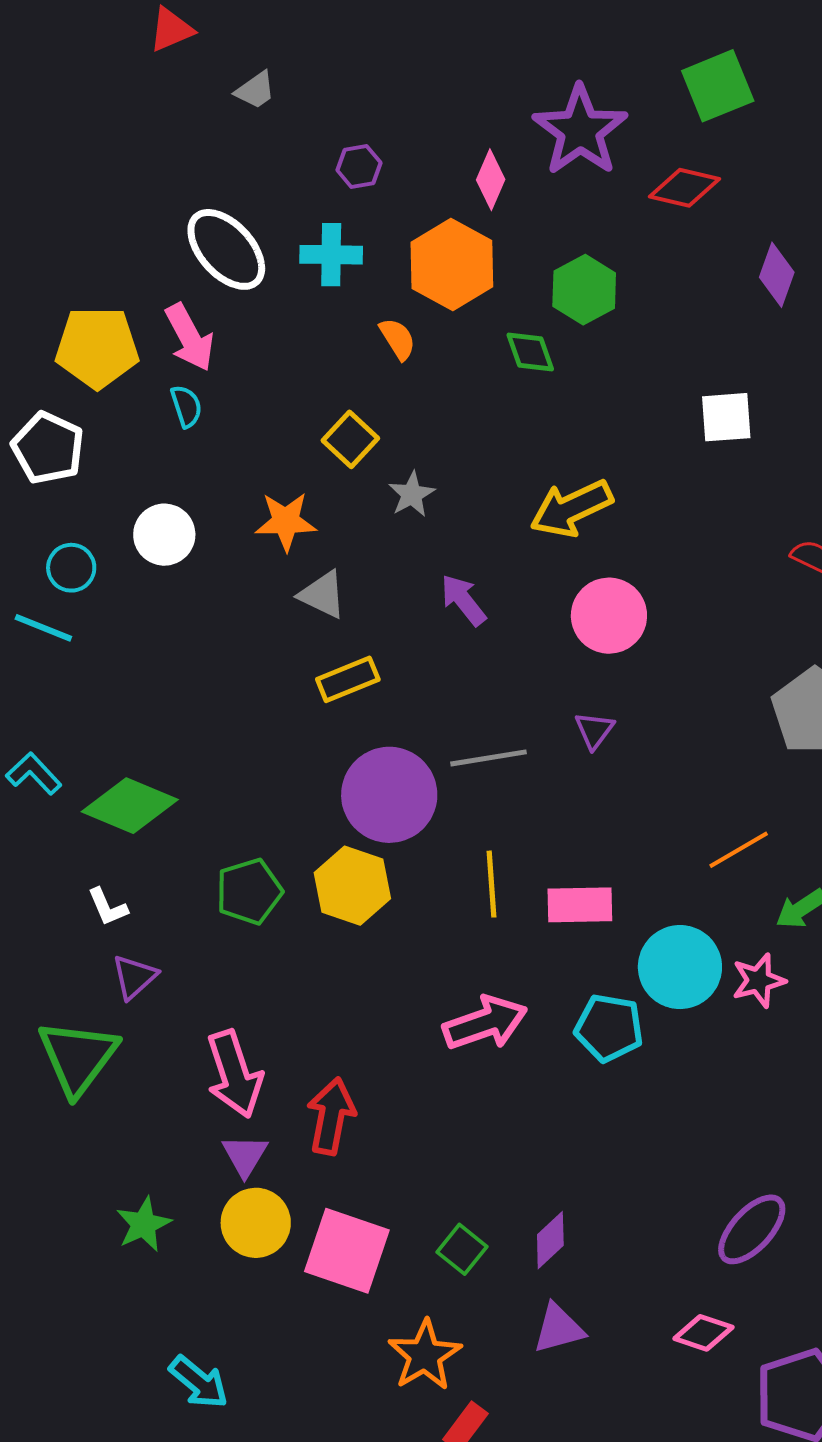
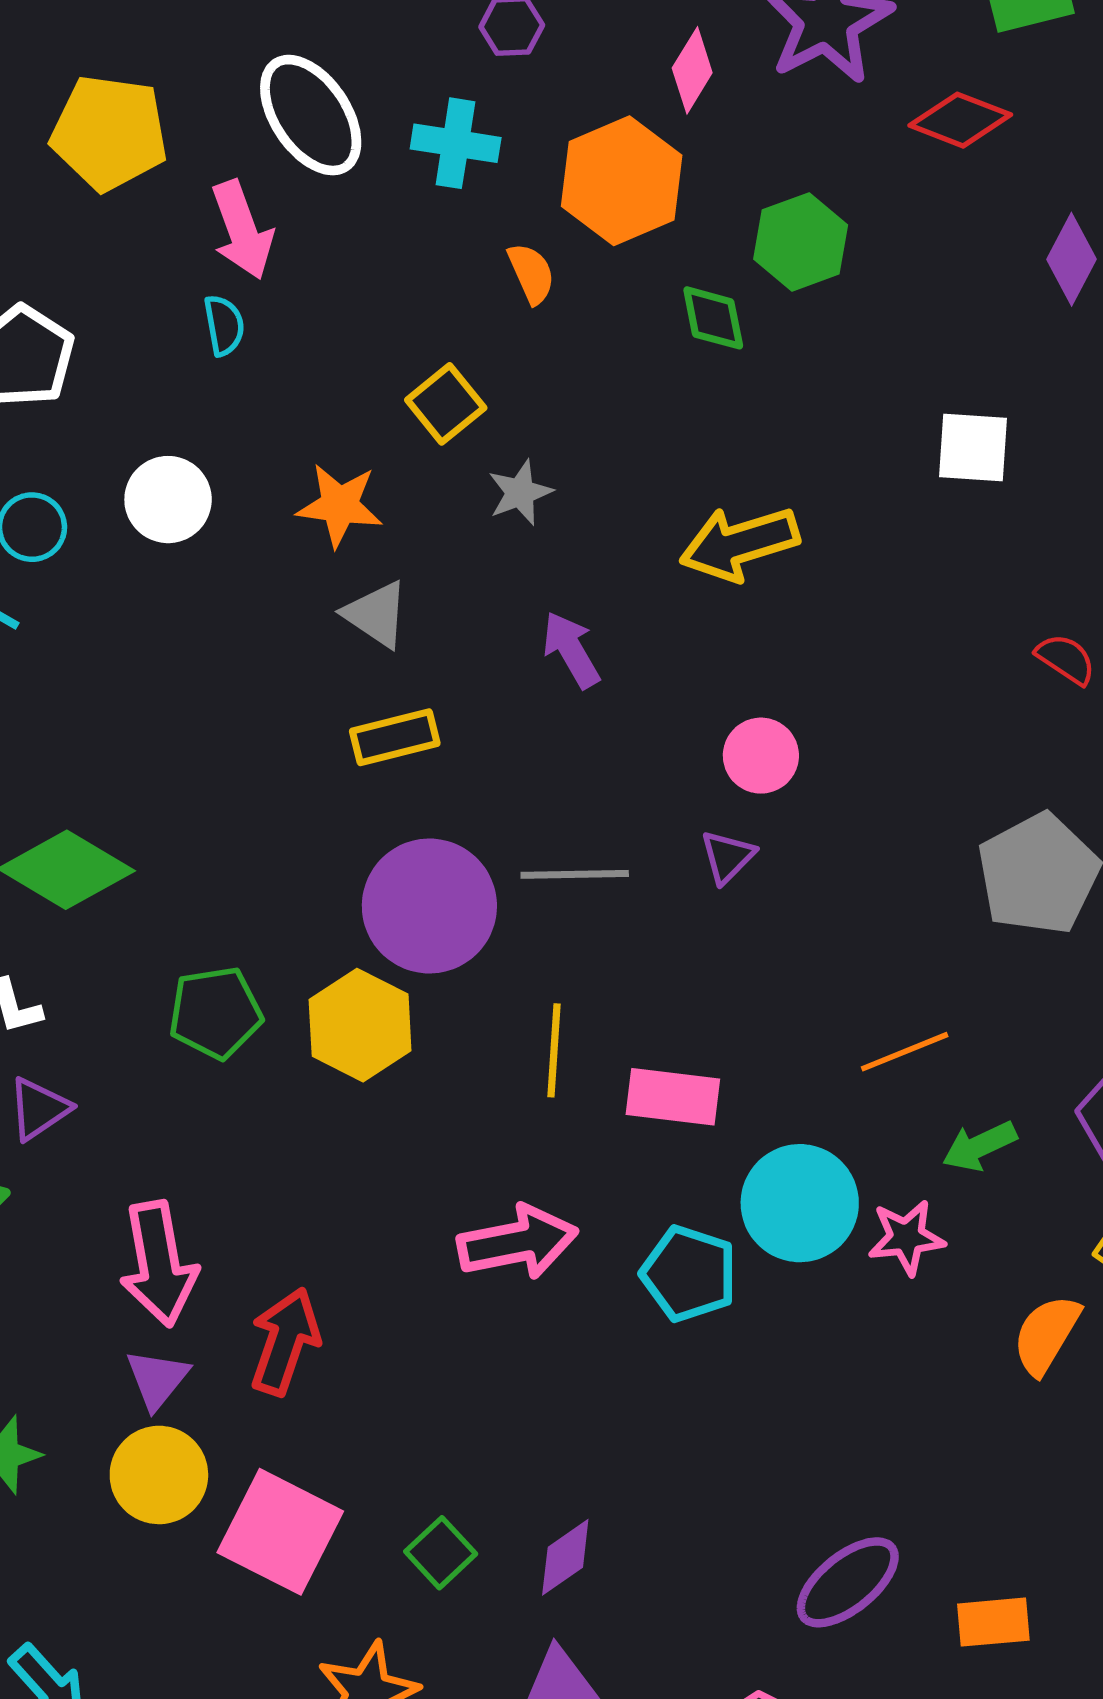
yellow pentagon: (97, 347) -> (109, 133), moved
pink circle: (609, 616) -> (761, 756), moved, size x0.7

